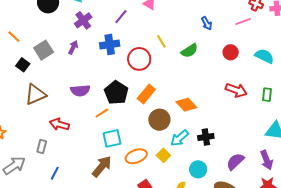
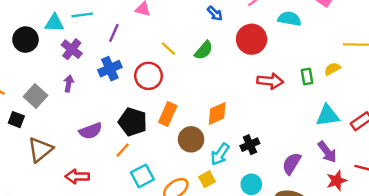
red circle: (231, 52) -> (252, 39), size x1.6
cyan semicircle: (264, 56) -> (289, 19), moved
orange diamond: (186, 105) -> (217, 113), turned -55
yellow square: (163, 155) -> (207, 179), turned 32

